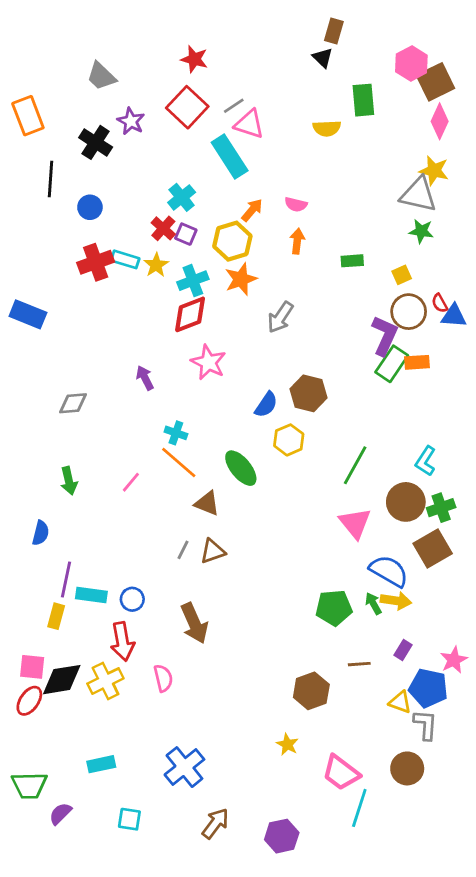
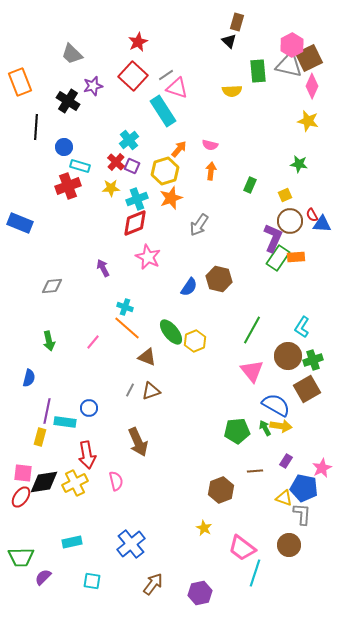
red star: (194, 59) -> (138, 42), turned 30
purple star: (131, 121) -> (93, 86), turned 30
gray triangle: (418, 195) -> (289, 65), moved
cyan rectangle: (125, 259) -> (80, 166), moved
green rectangle: (352, 261) -> (250, 185), turned -63
yellow star: (156, 265) -> (111, 188), turned 30
yellow hexagon: (289, 440) -> (195, 341), moved
blue circle: (132, 599) -> (89, 408), moved

